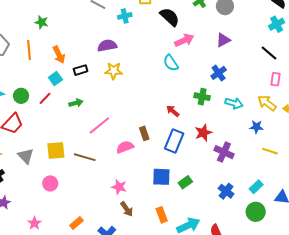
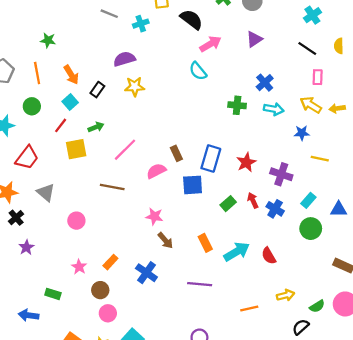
black rectangle: (81, 70) -> (97, 90), turned -32
blue cross: (219, 73) -> (265, 83), moved
green circle: (21, 96) -> (32, 106), moved
red arrow: (173, 111) -> (253, 200), moved, turned 32
red star: (203, 133) -> (246, 162), moved
yellow square: (56, 151) -> (76, 149), moved
purple cross: (224, 152) -> (281, 174), moved
blue square: (161, 177) -> (193, 185), moved
pink star: (34, 223) -> (79, 267), moved

